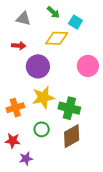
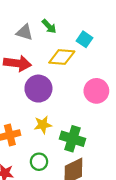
green arrow: (53, 12) -> (49, 26), moved
red arrow: (19, 46) -> (17, 63), size x1.6
yellow star: (43, 97) -> (43, 125), size x0.7

